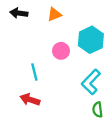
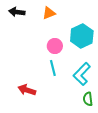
cyan line: (34, 72) -> (53, 68), moved

